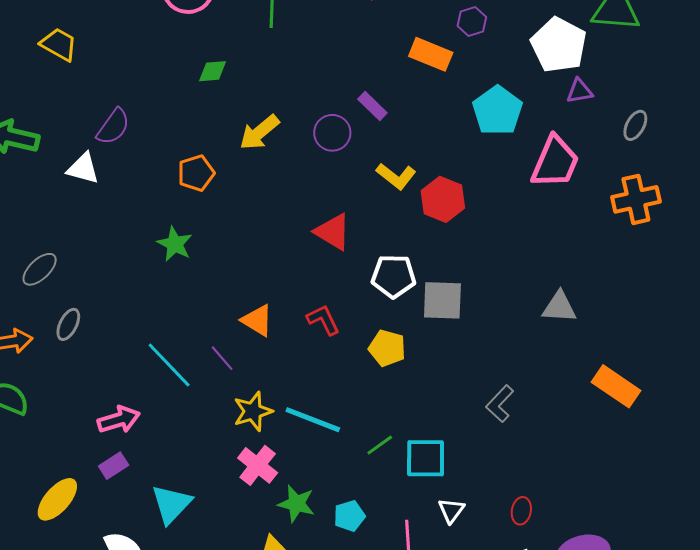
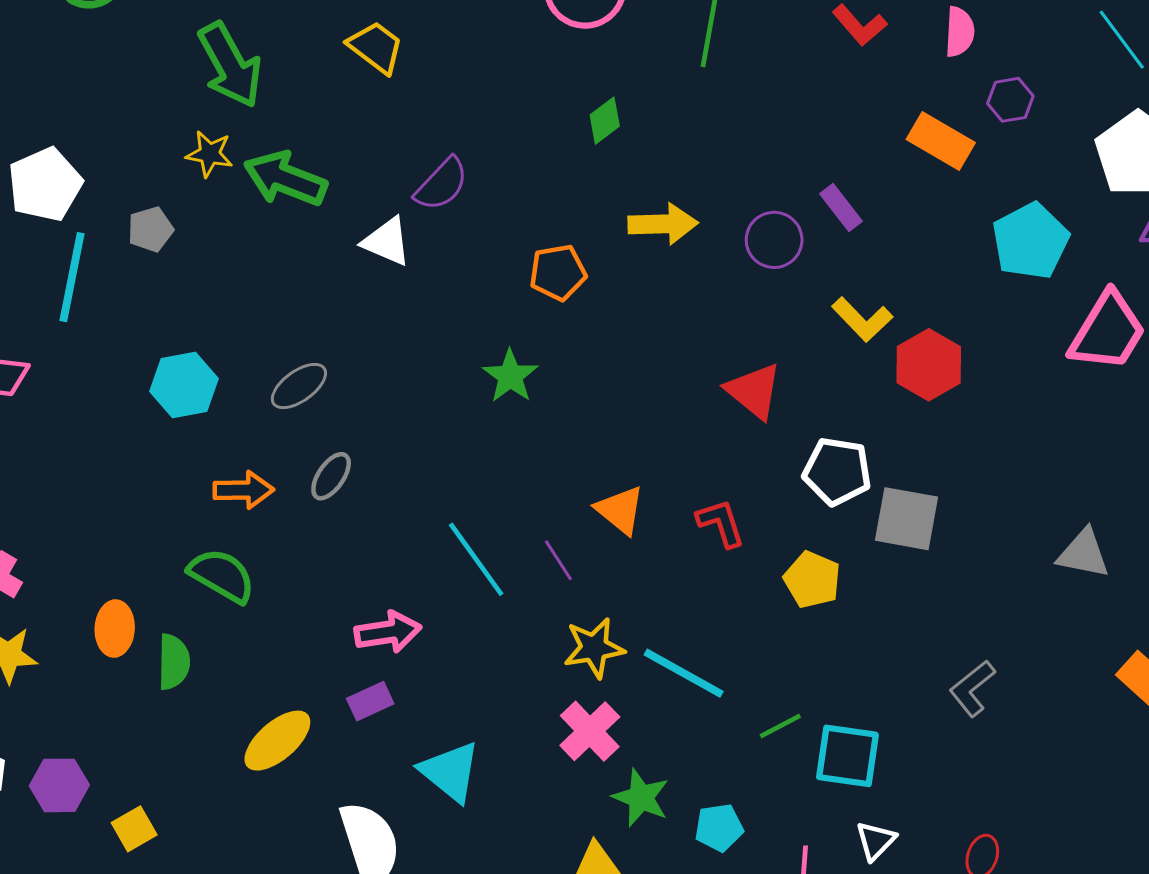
green diamond: (213, 71) -> (605, 121), turned -40
yellow arrow: (259, 132) -> (663, 224), turned -150
cyan triangle: (171, 504) -> (450, 772), turned -42

